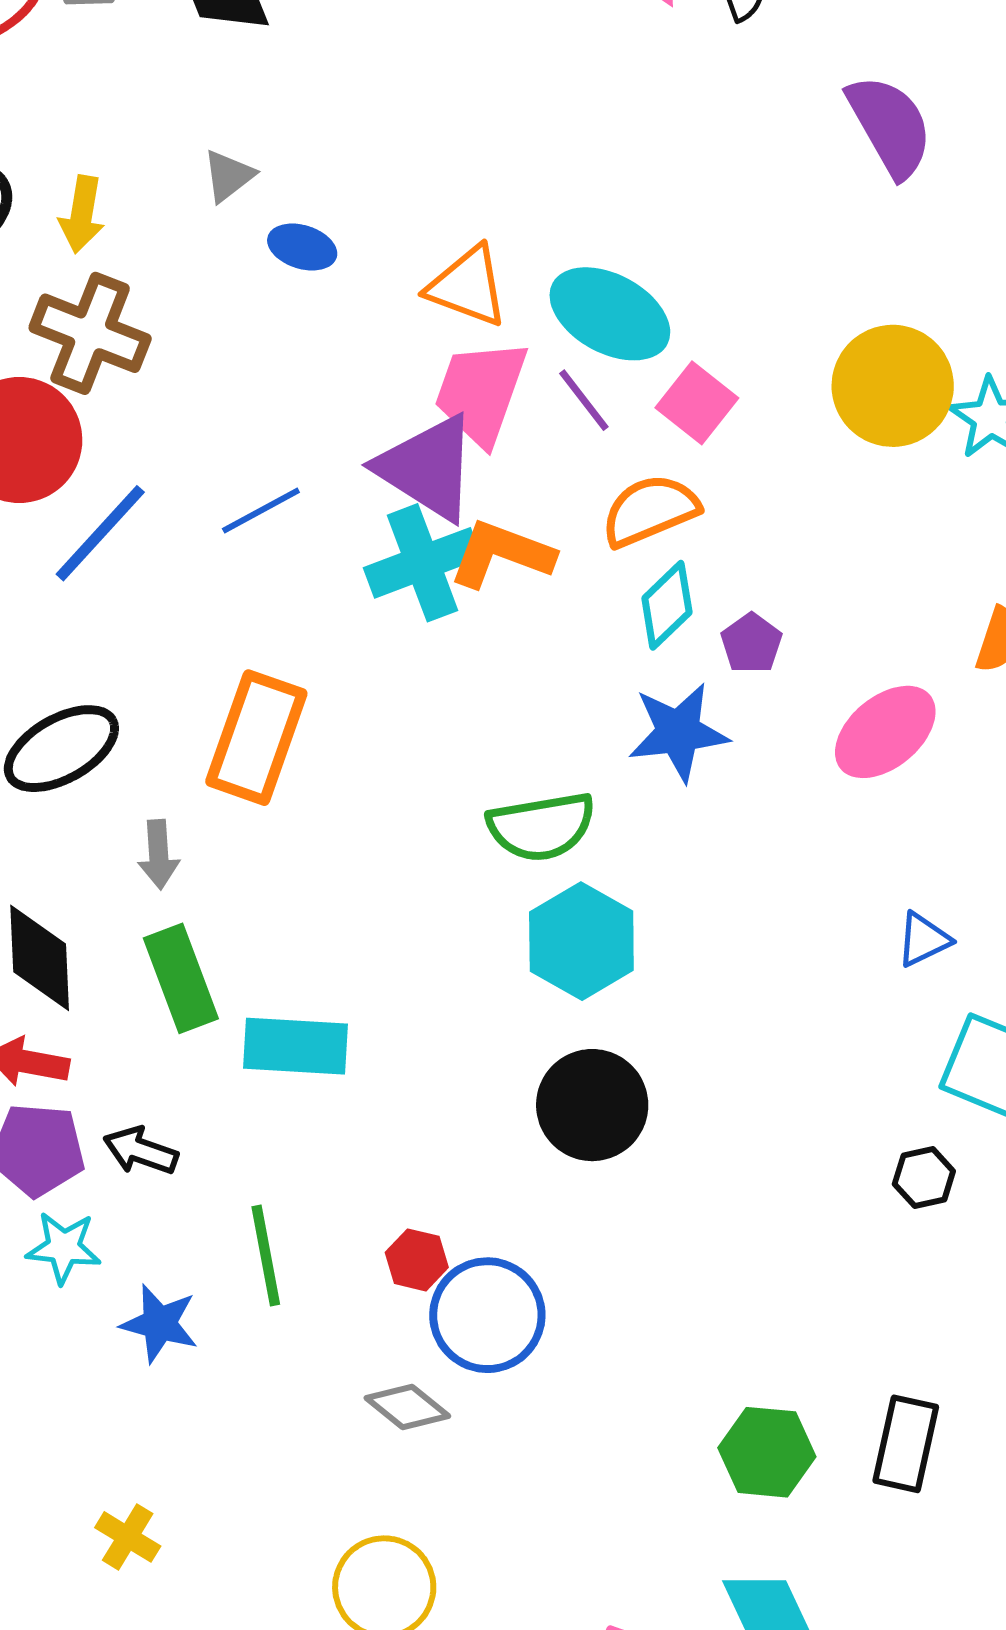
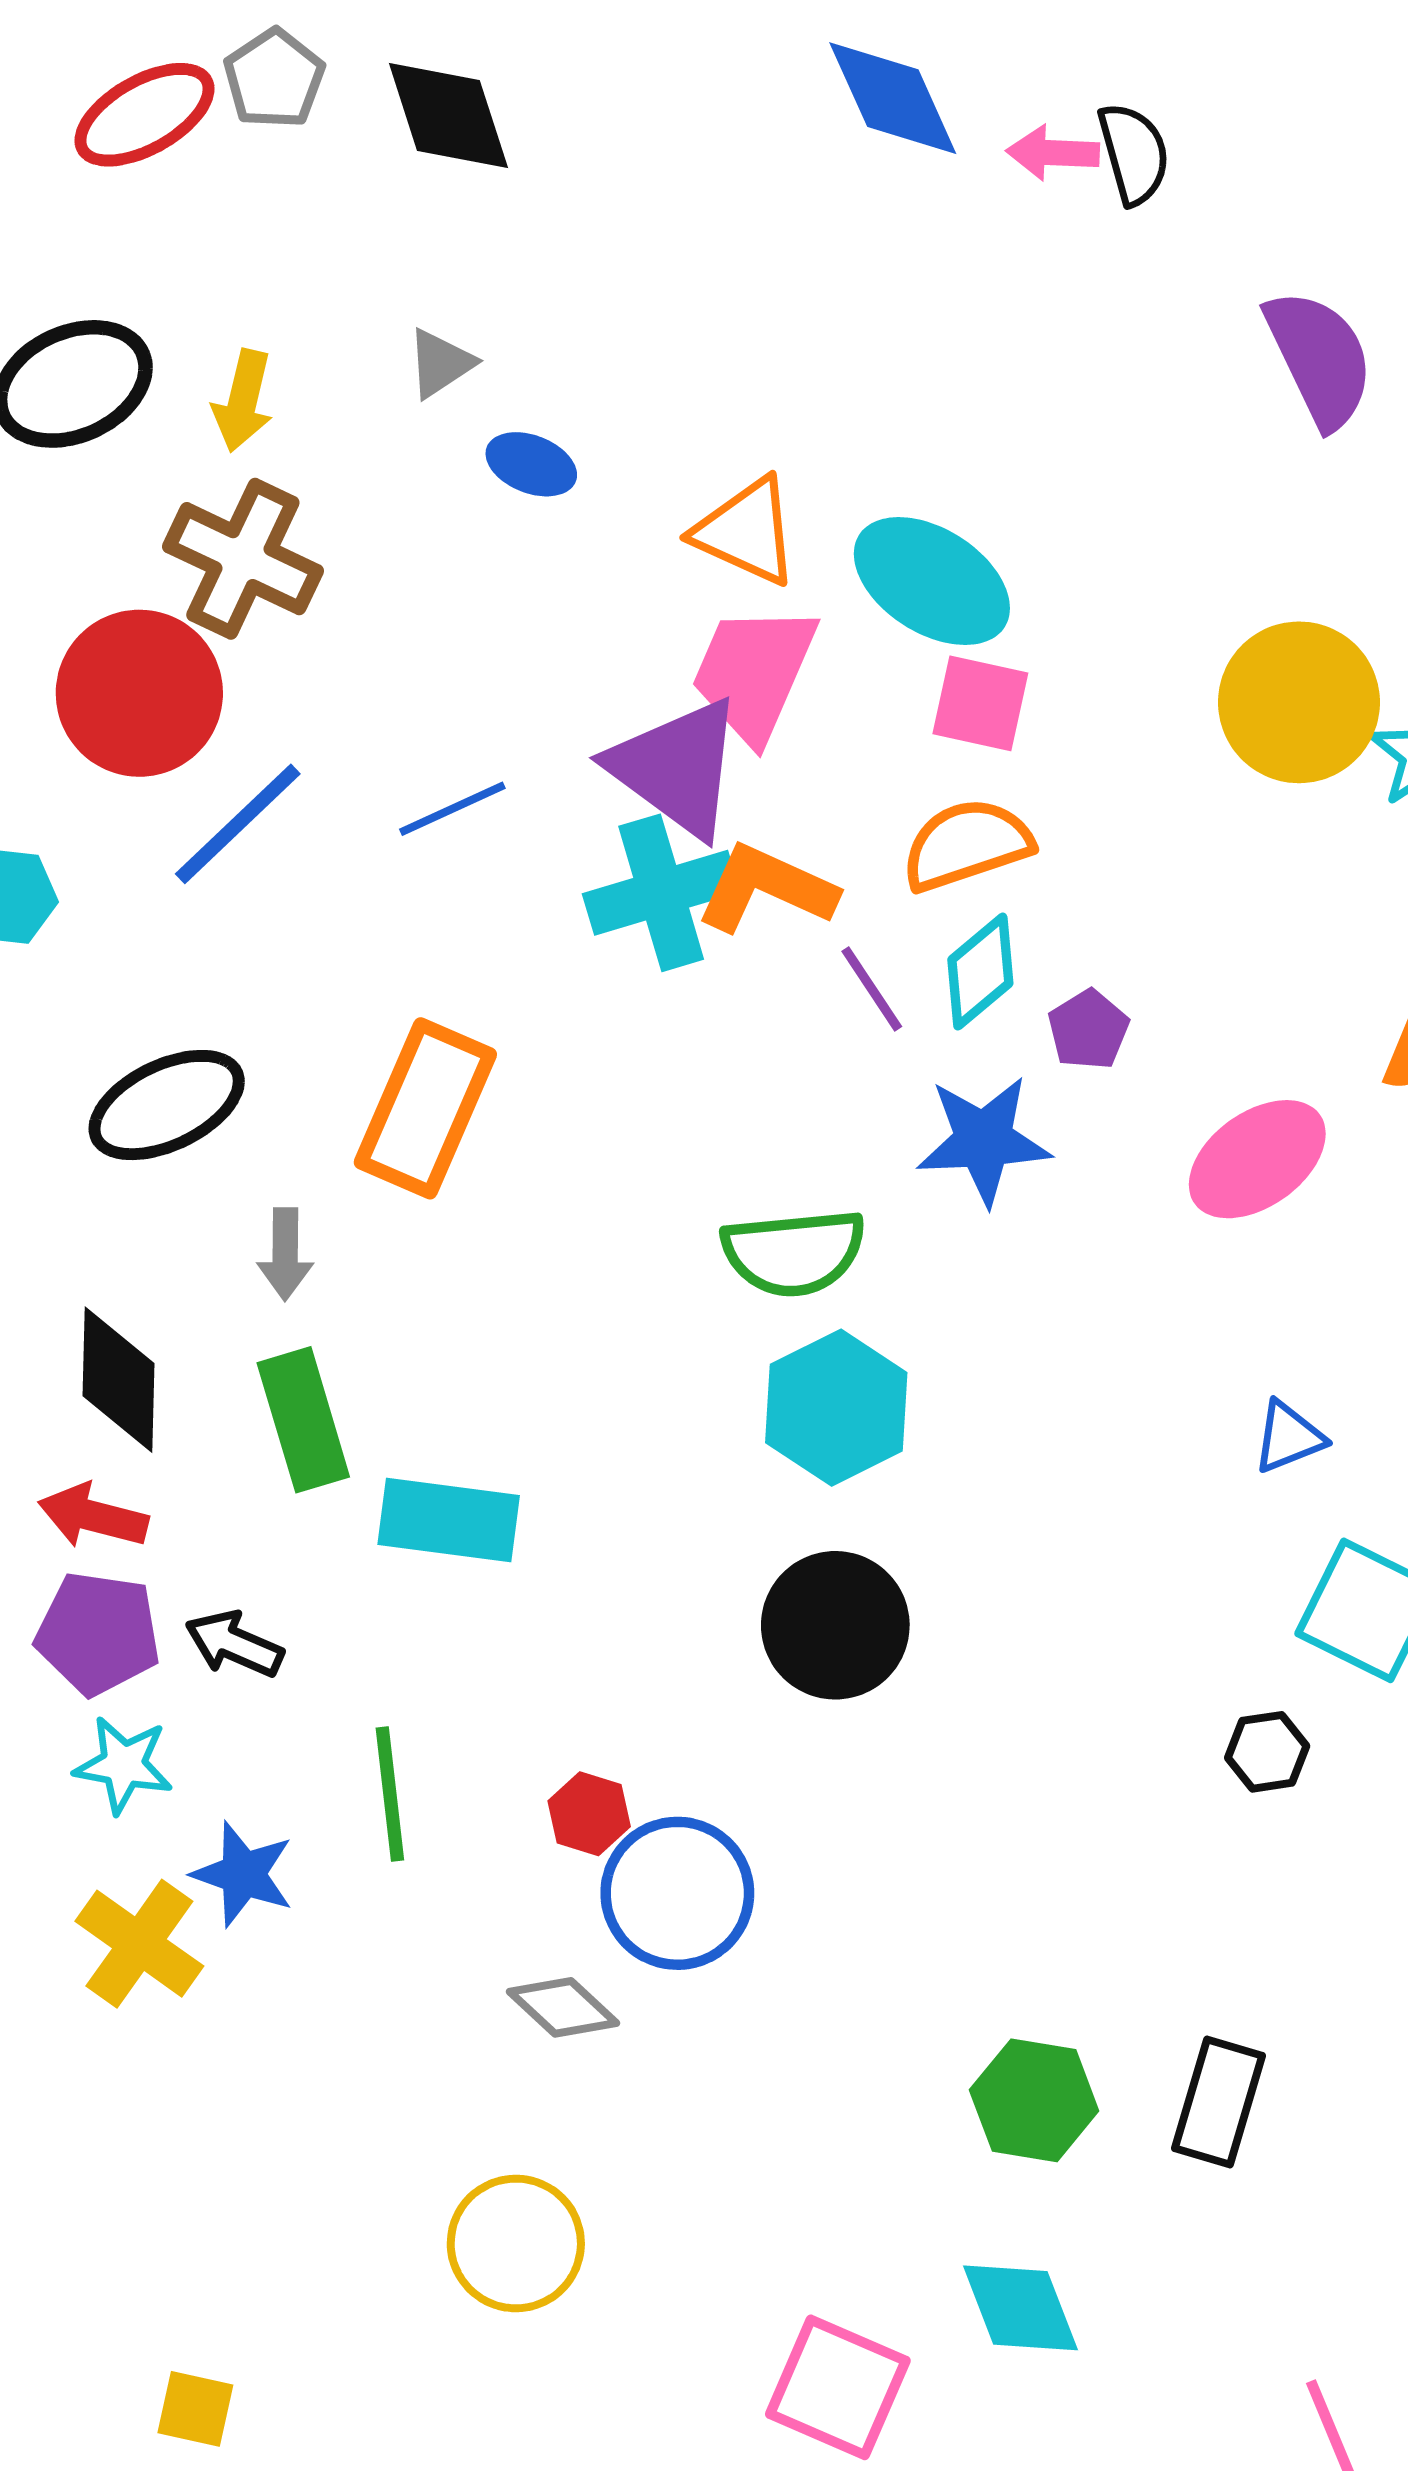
purple line: (584, 400) -> (872, 989), moved
pink square: (697, 403) -> (980, 703), moved, turned -30
yellow cross: (128, 1537) -> (139, 1944), moved, size x1.5

